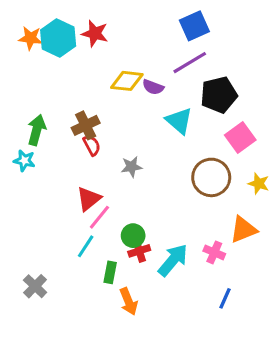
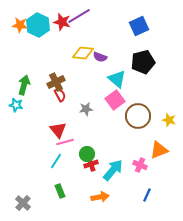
blue square: (194, 26) -> (139, 26), moved
purple line: (190, 63) -> (79, 16), moved
pink square: (240, 138) -> (115, 100), moved
red triangle: (89, 199) -> (58, 130), turned -30
pink line: (99, 217) -> (65, 142), turned 36
green rectangle: (110, 272) -> (60, 191), moved, turned -32
gray cross: (35, 286) -> (23, 203), moved
orange arrow: (129, 301) -> (100, 197), moved, turned -78

